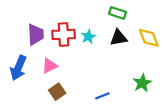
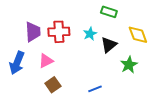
cyan star: (88, 37) -> (90, 34), moved
black triangle: (119, 38) -> (109, 45), moved, turned -30
green star: (142, 83) -> (129, 65), moved

